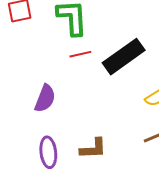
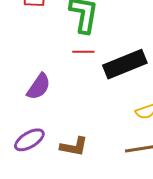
purple ellipse: (48, 152) -> (29, 140), turned 52

